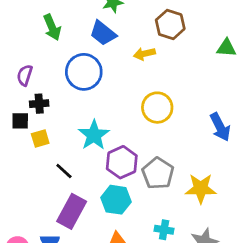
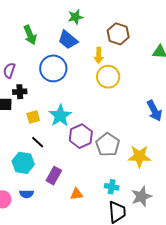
yellow arrow: (144, 54) -> (99, 55), turned -77
yellow circle: (157, 108) -> (108, 77), moved
yellow square: (40, 139) -> (33, 117), moved
cyan hexagon: (116, 200) -> (23, 163), moved
purple rectangle: (72, 211) -> (54, 176), moved, size x0.7

